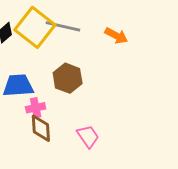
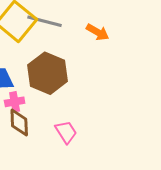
brown hexagon: (68, 78) -> (47, 73), size x1.4

